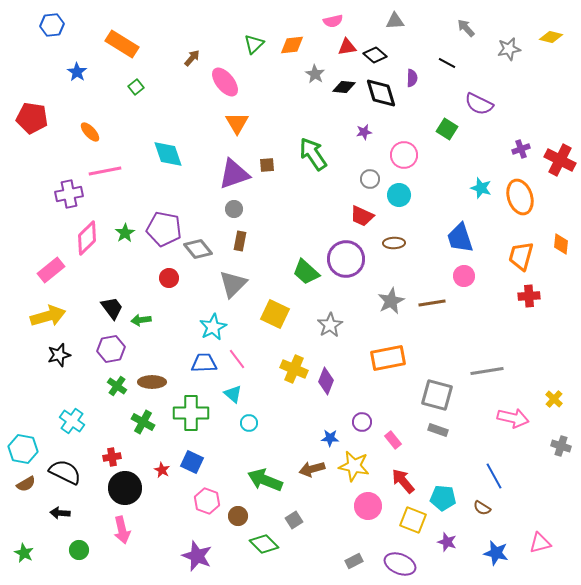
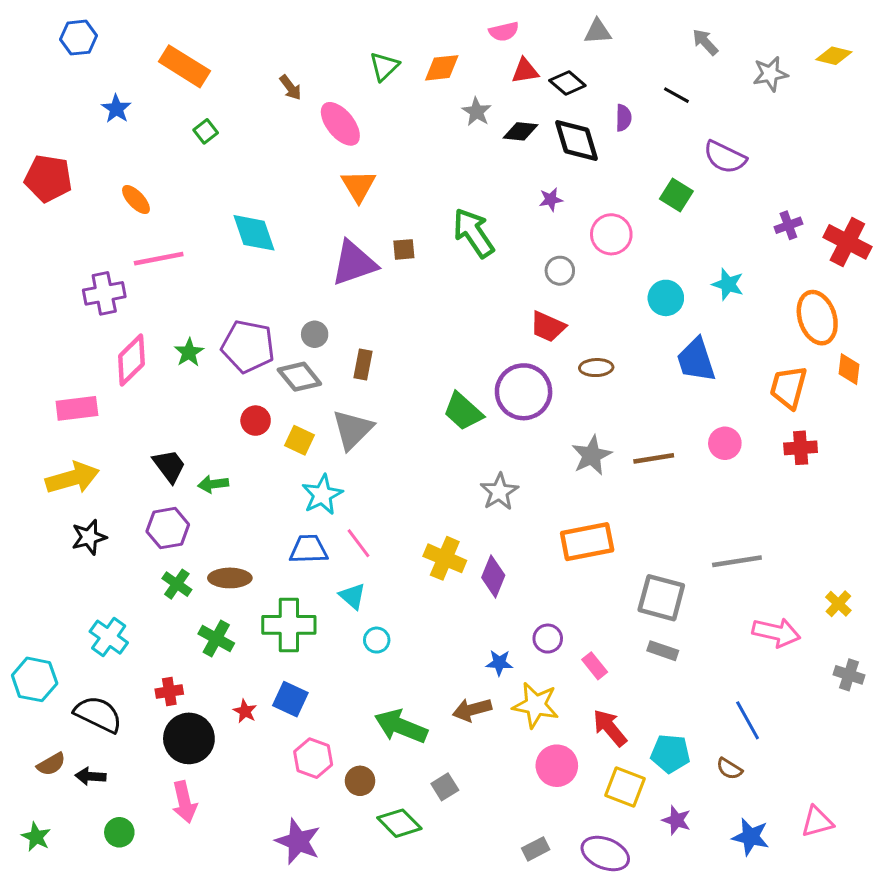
brown arrow: (192, 58) -> (290, 88), turned 102
cyan circle: (399, 195) -> (666, 298), moved
orange ellipse: (520, 197) -> (817, 318), moved
gray circle: (234, 209) -> (315, 334), moved
pink rectangle: (51, 270) -> (77, 408), turned 32
pink circle: (464, 276) -> (725, 443), moved
yellow square: (275, 314) -> (299, 440), moved, size x0.7
brown semicircle: (26, 484) -> (51, 764), moved

